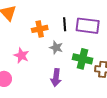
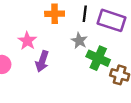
gray star: (56, 48) -> (79, 41), moved
purple arrow: (56, 78) -> (42, 61), moved

